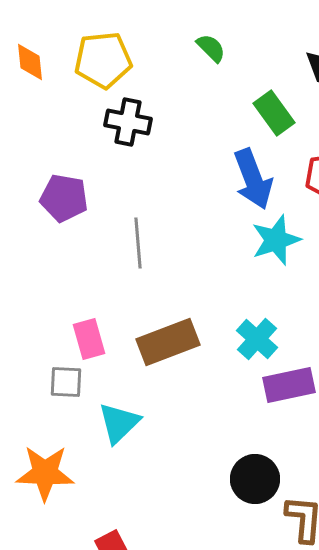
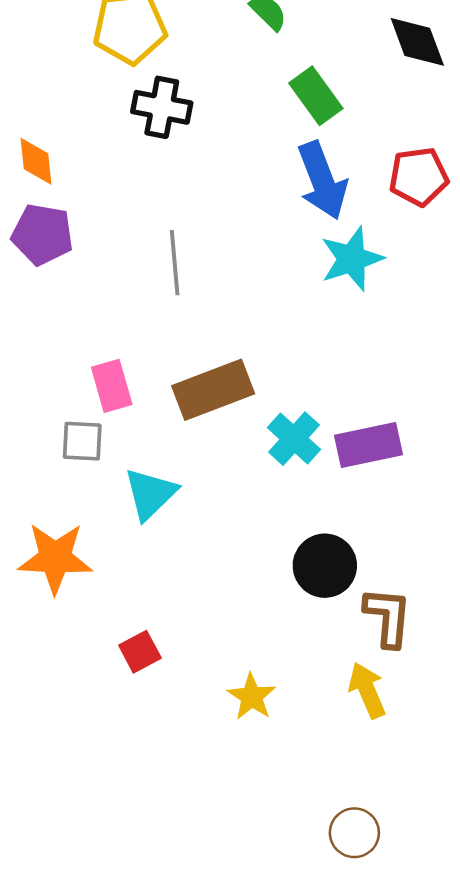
orange diamond: (30, 62) -> (36, 161), moved
green rectangle: (274, 113) -> (316, 96), moved
purple pentagon: (64, 198) -> (42, 234), moved
cyan cross: (257, 339) -> (294, 439), moved

